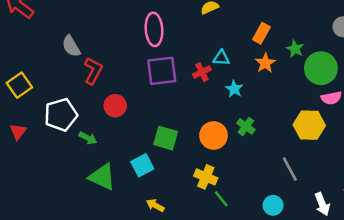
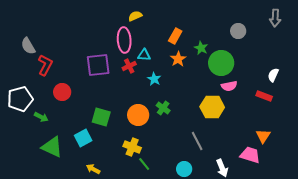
pink ellipse: (154, 29) -> (124, 40), moved

